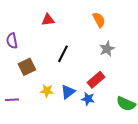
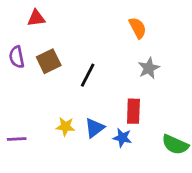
red triangle: (48, 20) -> (36, 18), moved
brown square: (27, 67) -> (49, 61), moved
red rectangle: (96, 80) -> (133, 111), turned -48

